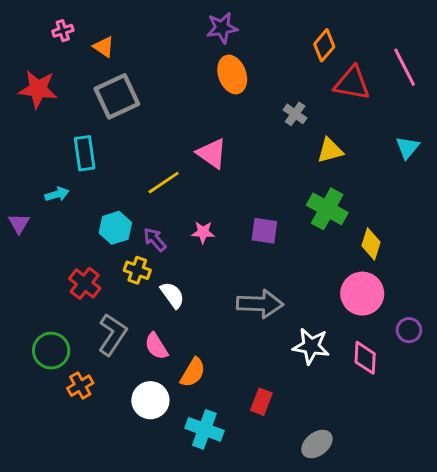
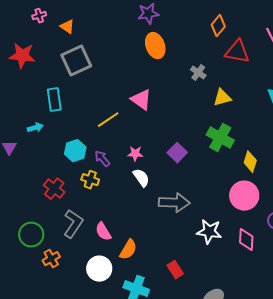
purple square: (264, 231) -> (177, 153), turned 36
white semicircle: (172, 295) -> (141, 178), moved
red rectangle: (261, 402) -> (175, 270), turned -54

